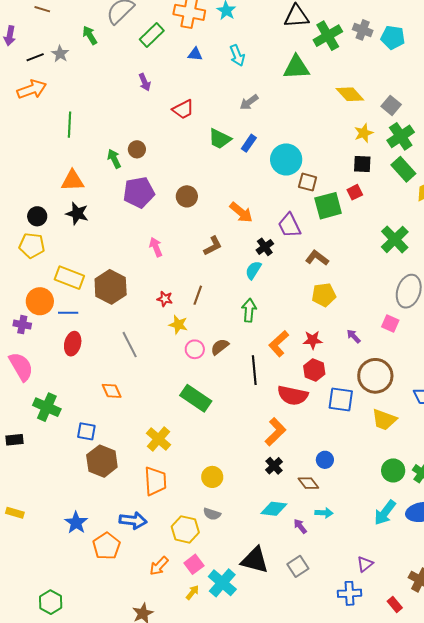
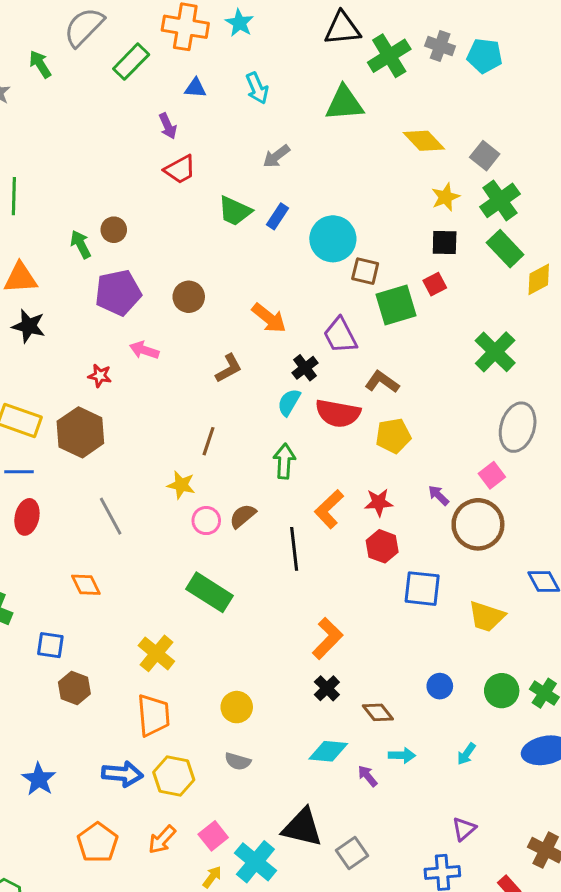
purple arrow: (145, 82) -> (168, 126), moved
pink arrow: (156, 247) -> (144, 350), moved, turned -48
red star: (165, 299) -> (100, 376), moved
pink square: (390, 324) -> (492, 475), turned 30
brown circle: (375, 376) -> (478, 524), moved
red semicircle: (293, 395) -> (338, 413), moved
blue circle: (325, 460) -> (440, 686), moved
brown hexagon: (102, 461) -> (74, 688), size x0.7
cyan arrow: (385, 513) -> (466, 754), moved, size x0.6
yellow hexagon: (185, 529) -> (174, 776), moved
orange pentagon: (107, 546) -> (98, 843), moved
gray square: (298, 566) -> (352, 853), moved

